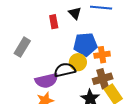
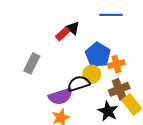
black triangle: (75, 13) -> (73, 28), moved
red rectangle: (54, 22) -> (63, 34), turned 64
blue pentagon: (85, 44) -> (98, 55), turned -30

